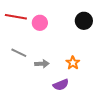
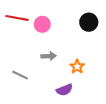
gray line: (19, 53) -> (20, 75), moved
gray arrow: (42, 64) -> (49, 56), moved

